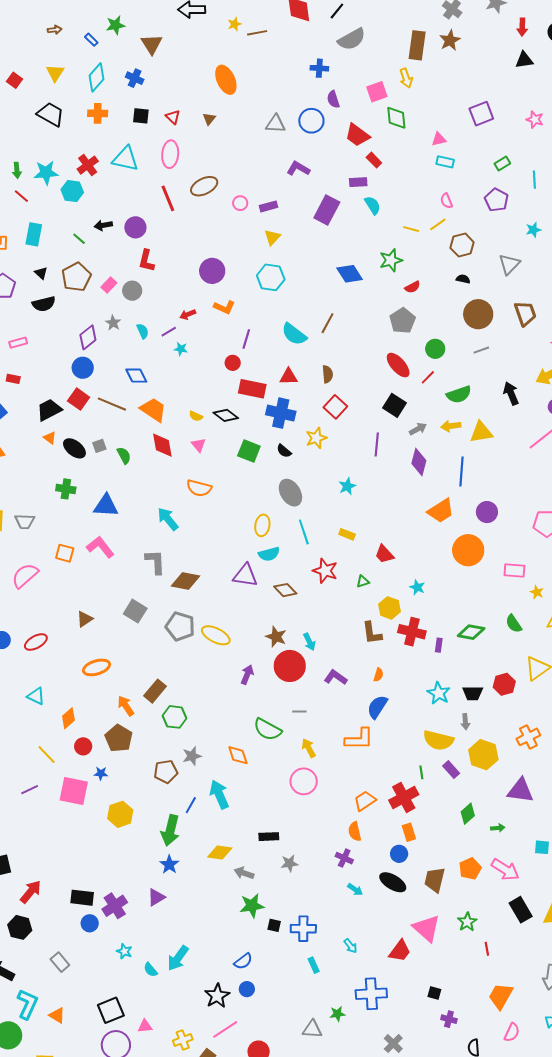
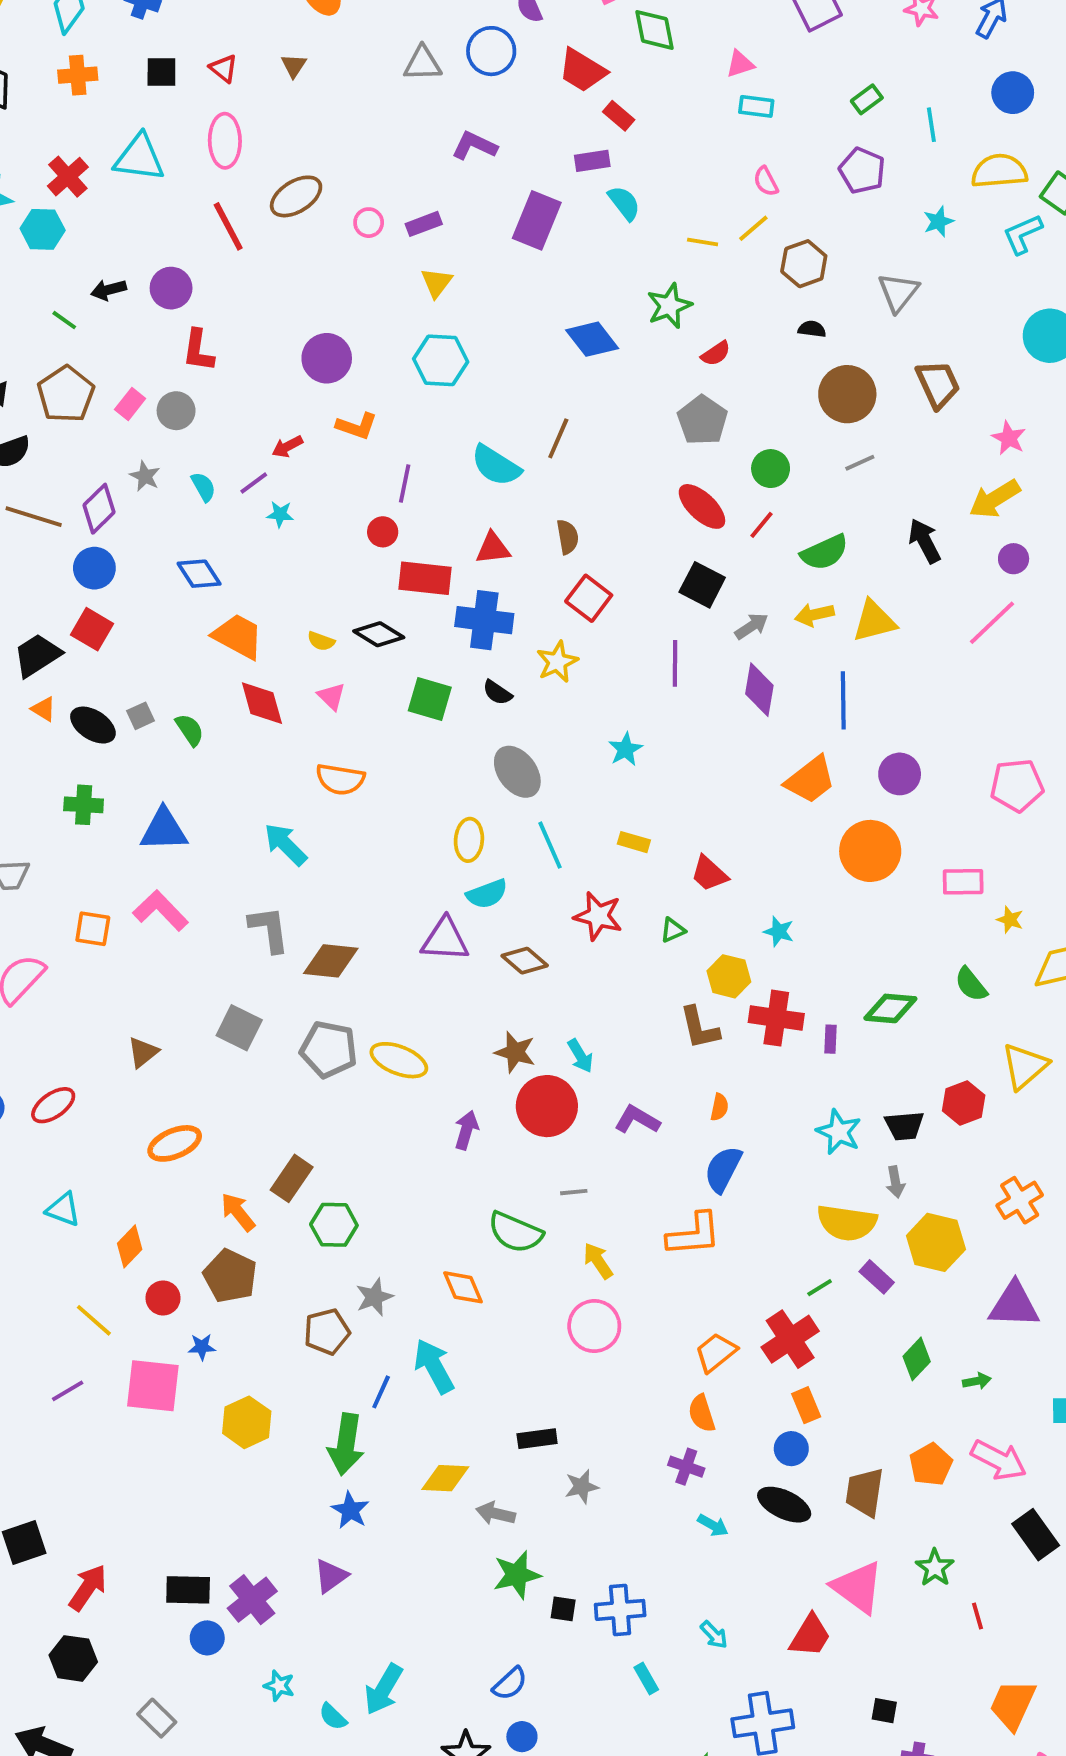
brown line: (112, 404) -> (34, 517), moved
green line: (421, 772) -> (820, 1288), turned 72

